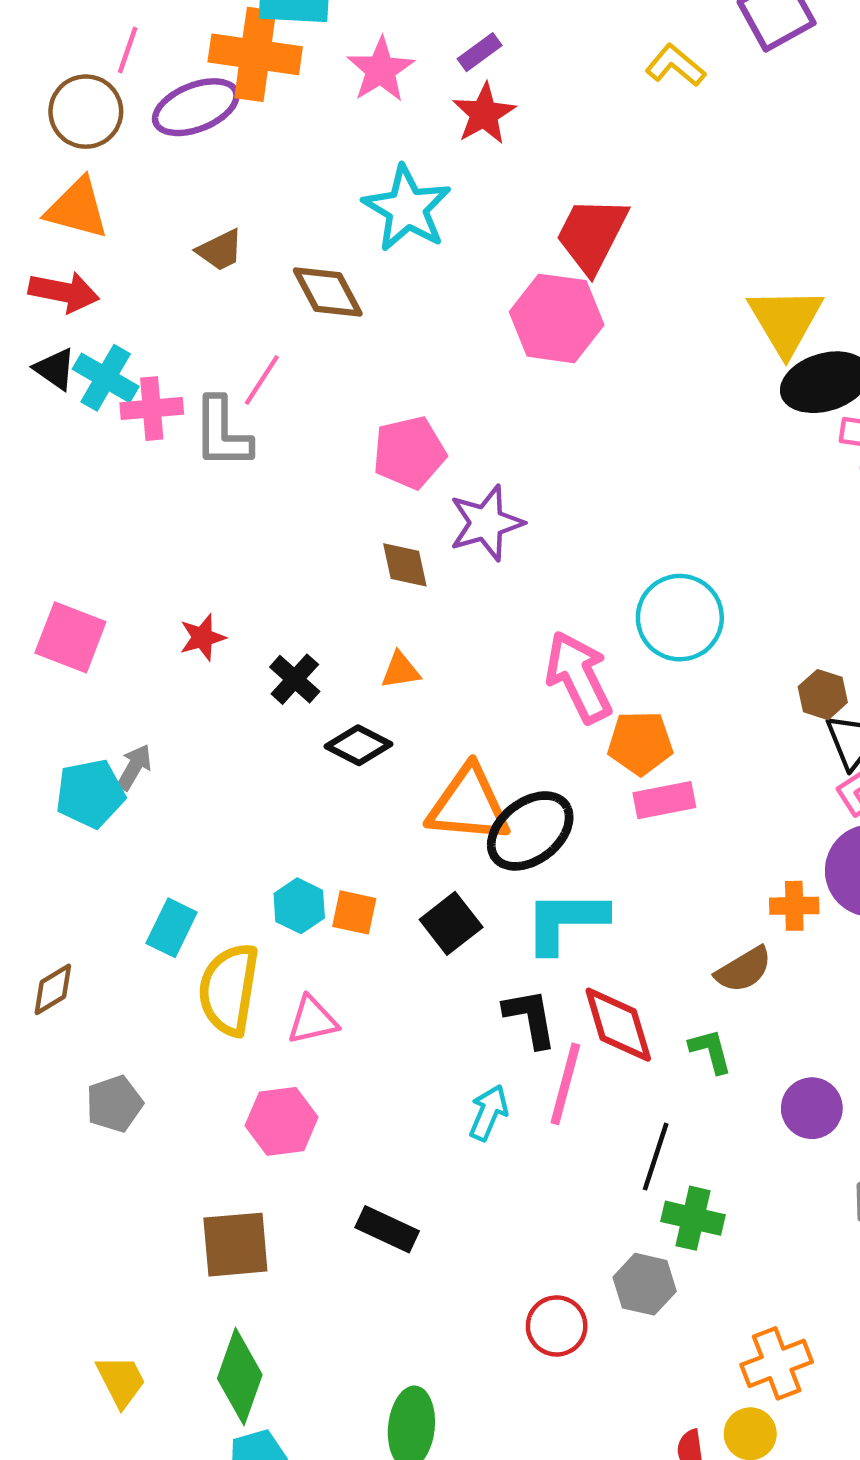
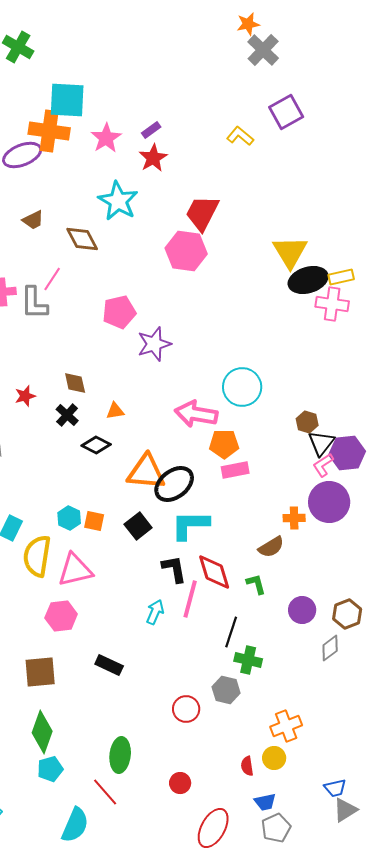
brown diamond: (405, 565) -> (75, 383), moved
pink arrow: (579, 677) -> (196, 414), turned -54
pink triangle: (312, 1020) -> (75, 570), size x1.5

